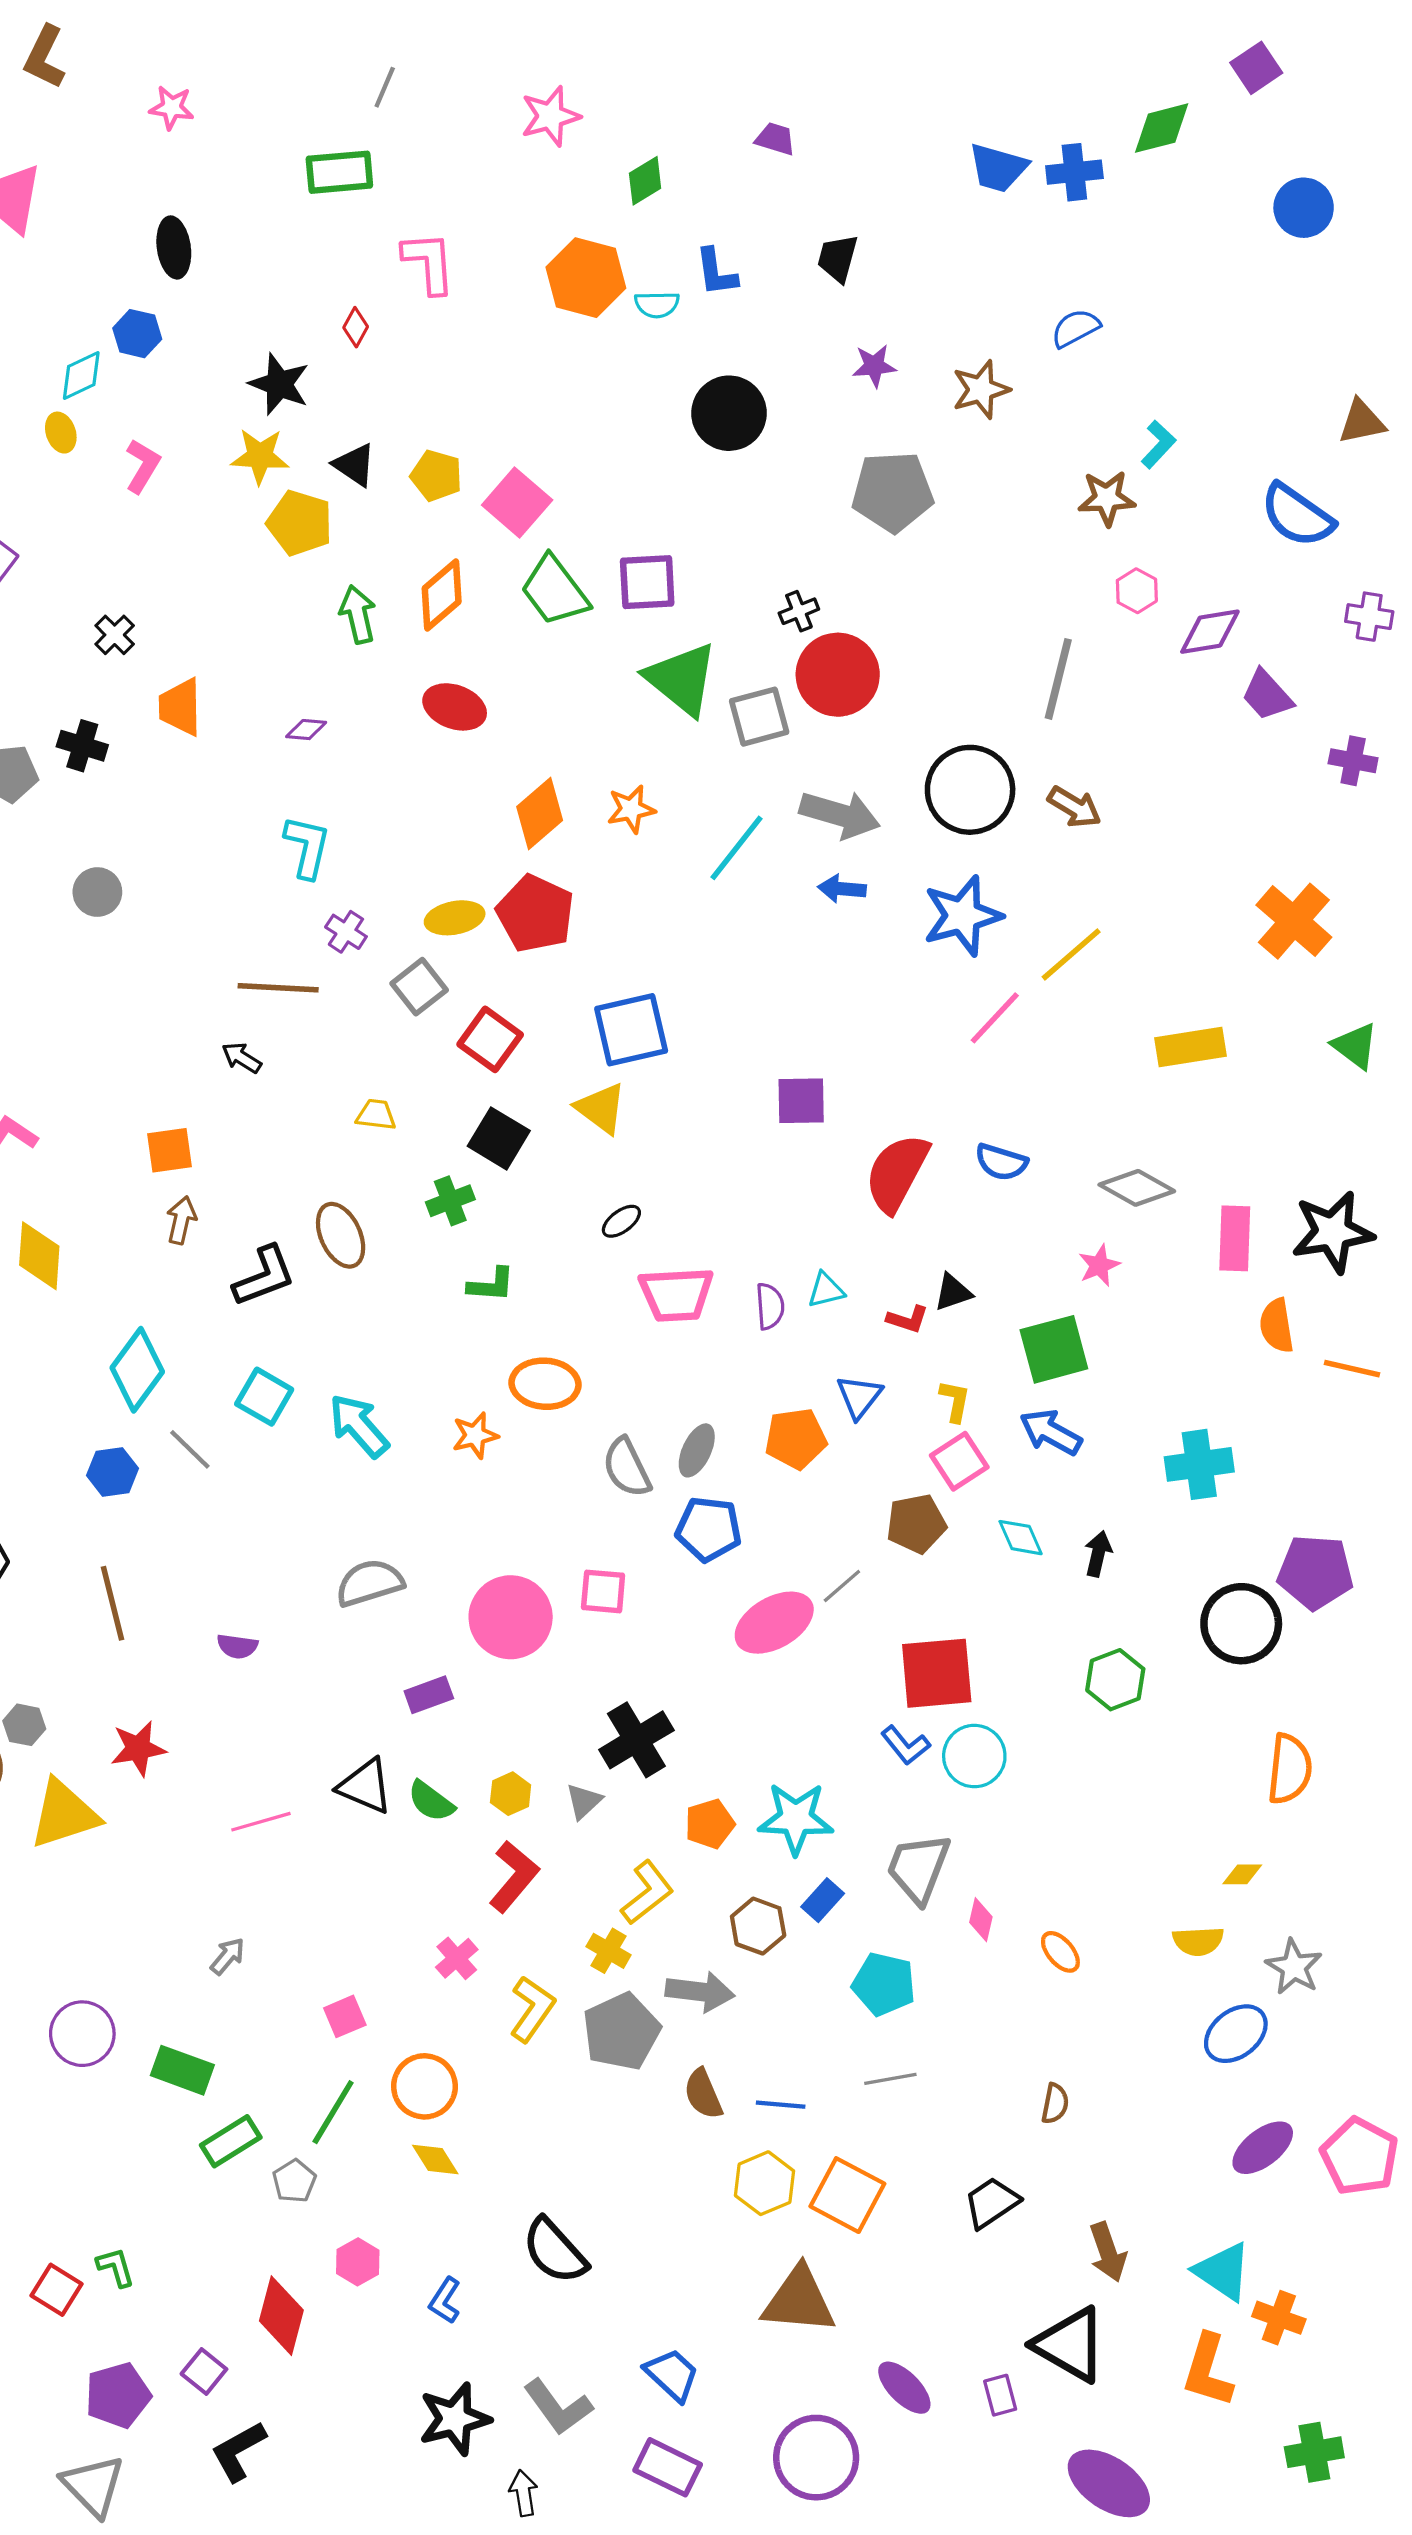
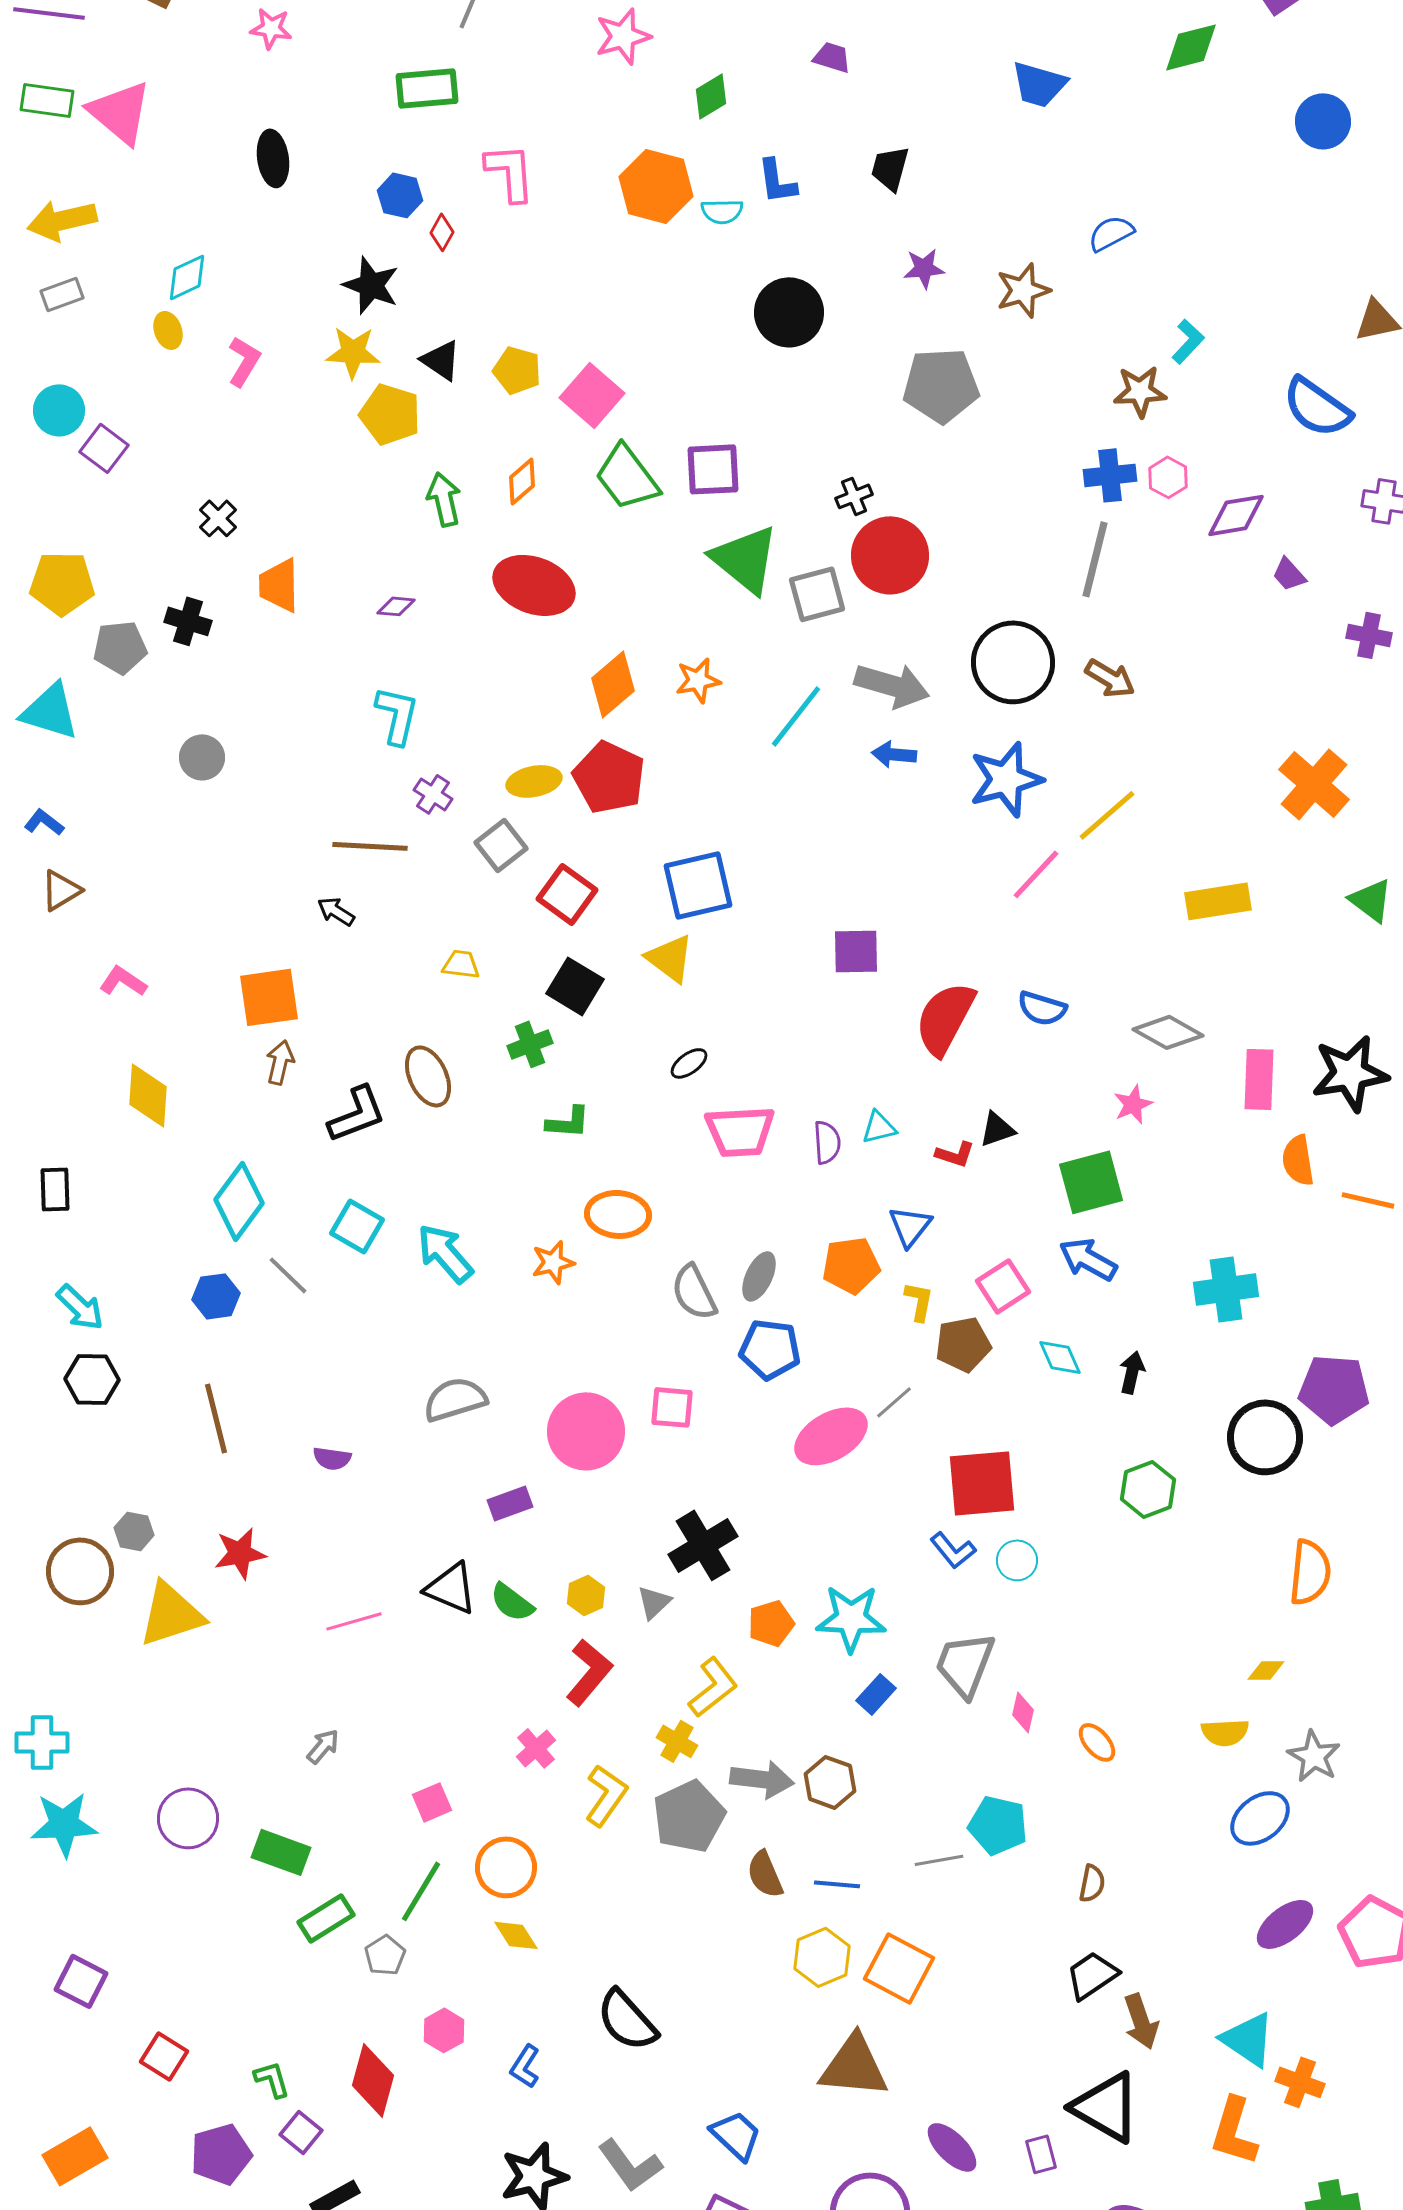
blue cross: (1074, 172) -> (1110, 475), moved
blue hexagon: (137, 334) -> (400, 195), moved
orange diamond: (442, 595) -> (522, 481), size x0.7
purple trapezoid: (1267, 695) -> (1289, 574), size x0.7
red ellipse: (455, 707) -> (534, 585), size x1.4
orange square: (169, 1150) -> (269, 997), size x1.4
yellow L-shape: (955, 1401) -> (919, 1301), moved
cyan circle: (974, 1756) -> (1017, 1560), size x0.7
brown hexagon: (758, 1926) -> (830, 1782), moved
cyan pentagon: (884, 1984) -> (998, 1825), moved
black trapezoid: (992, 2203) -> (1092, 1975), moved
green L-shape: (116, 2267) -> (272, 2079), moved

